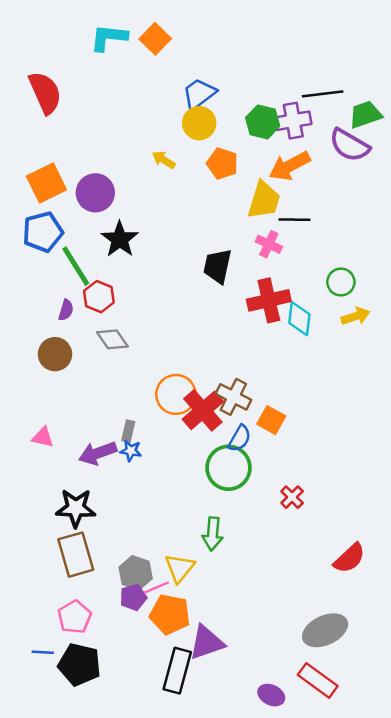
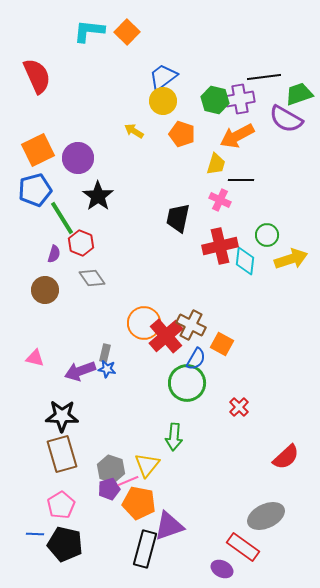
yellow trapezoid: (264, 200) -> (216, 164), size x0.7
green circle: (341, 282) -> (267, 235), moved
yellow arrow: (356, 316) -> (291, 259), size x1.4
red rectangle: (318, 680) -> (243, 547), moved

